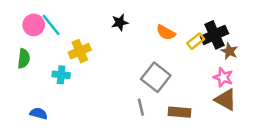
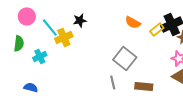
black star: (120, 22) -> (80, 20), moved
cyan line: (51, 25) -> (50, 27), moved
cyan cross: (61, 75) -> (40, 56), moved, turned -32

